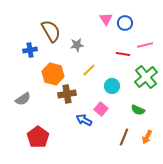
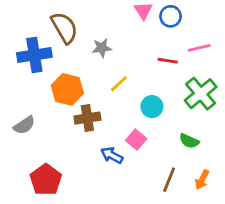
blue cross: (30, 50) -> (34, 55), size x1.6

